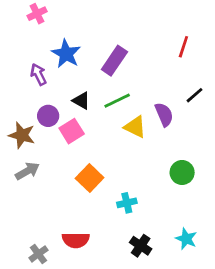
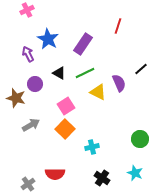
red line: (183, 47) -> (118, 26), moved
pink square: (72, 131) -> (66, 106), moved
gray arrow: (27, 171) -> (31, 125), moved
green circle: (182, 172) -> (140, 139), moved

